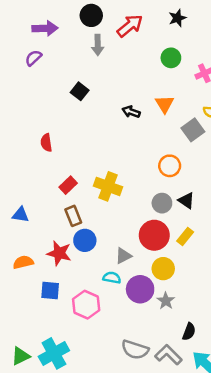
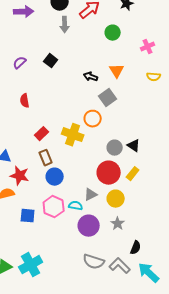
purple semicircle: (33, 58) -> (20, 63), moved
green circle: (171, 58) -> (113, 33), moved
gray square: (193, 130) -> (108, 98), moved
orange circle: (170, 166) -> (93, 119), moved
red star: (59, 253) -> (20, 176), moved
gray triangle: (123, 256) -> (91, 195), moved
purple circle: (140, 289) -> (89, 226), moved
pink hexagon: (86, 305) -> (54, 207), moved

